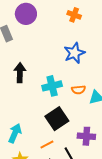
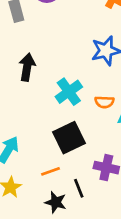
cyan cross: (52, 86) -> (69, 92), turned -30

